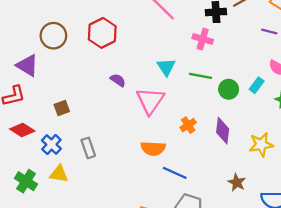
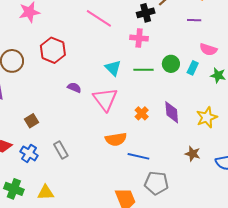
green circle: (229, 89) -> (171, 64), moved
yellow triangle: (59, 174) -> (46, 193), moved

